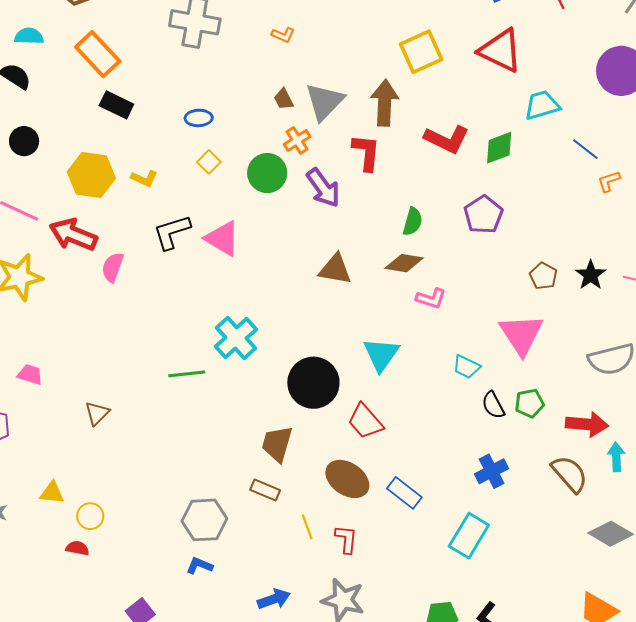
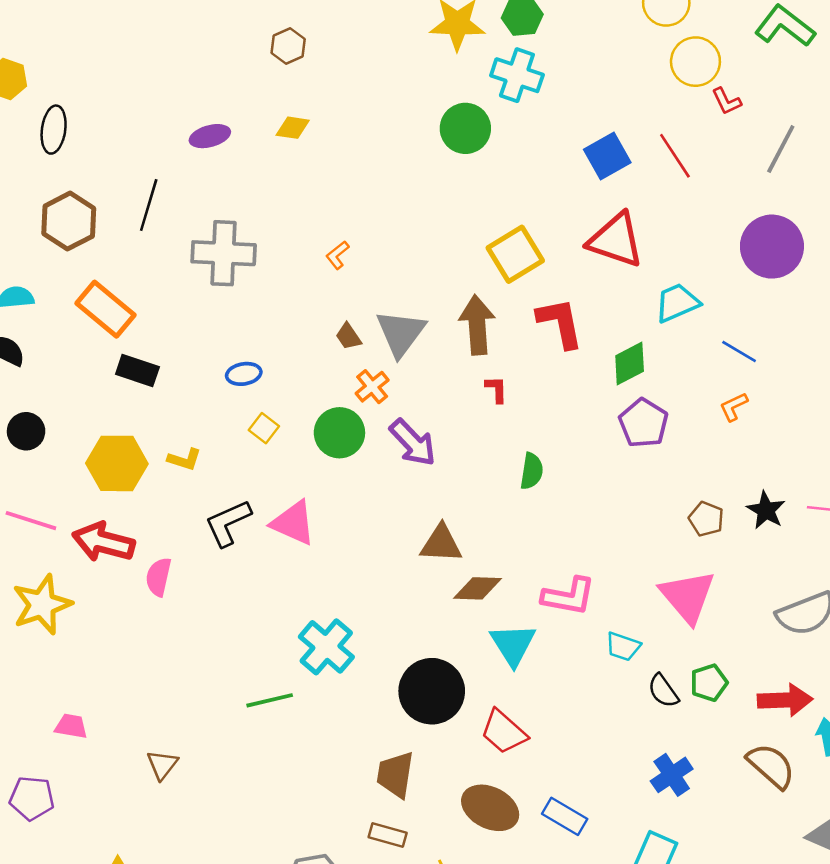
orange L-shape: (283, 35) -> (337, 255), turned 125
red L-shape: (447, 139) -> (560, 323), moved, turned -120
red L-shape: (366, 152) -> (496, 389), moved, size x0.6
orange L-shape: (609, 181) -> (734, 407), moved
purple pentagon: (483, 215) -> (643, 423), moved
brown diamond: (404, 263) -> (477, 588), moved
pink L-shape: (431, 298) -> (569, 596), moved, size x1.4

